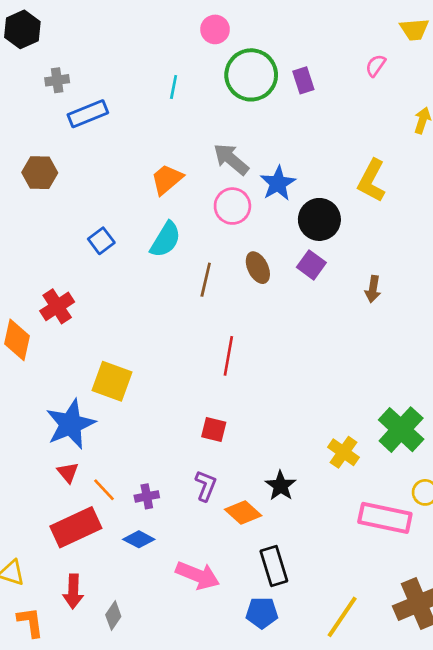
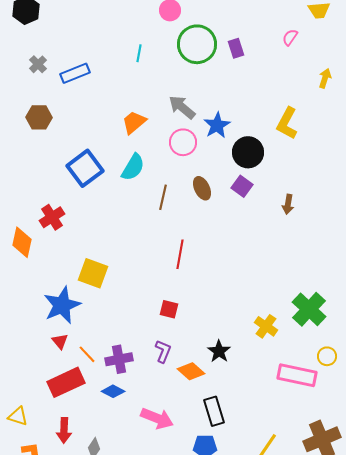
gray cross: (57, 80) -> (38, 64), moved, turned -36
blue square: (101, 241) -> (85, 168), size x1.8
purple cross: (147, 496) -> (119, 359), size x1.5

